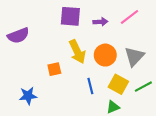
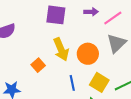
purple arrow: (100, 22) -> (91, 12), moved
gray triangle: (134, 56) -> (116, 43), moved
orange square: (54, 69) -> (38, 65), turned -32

